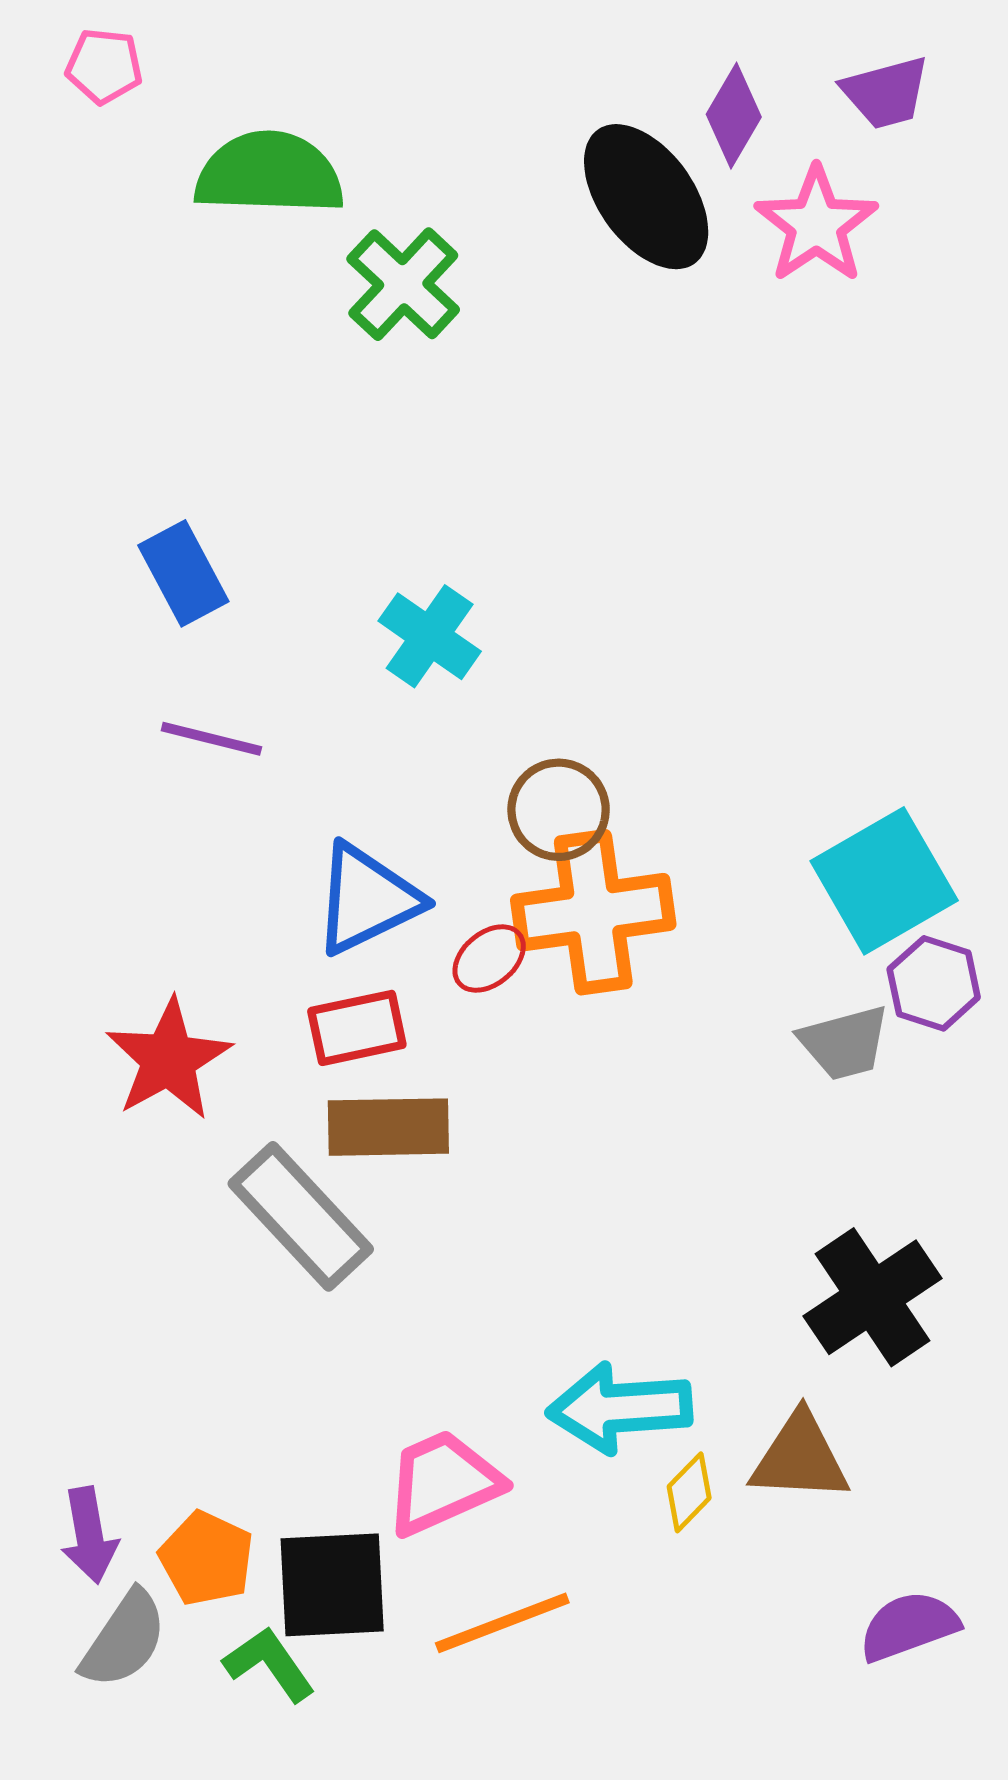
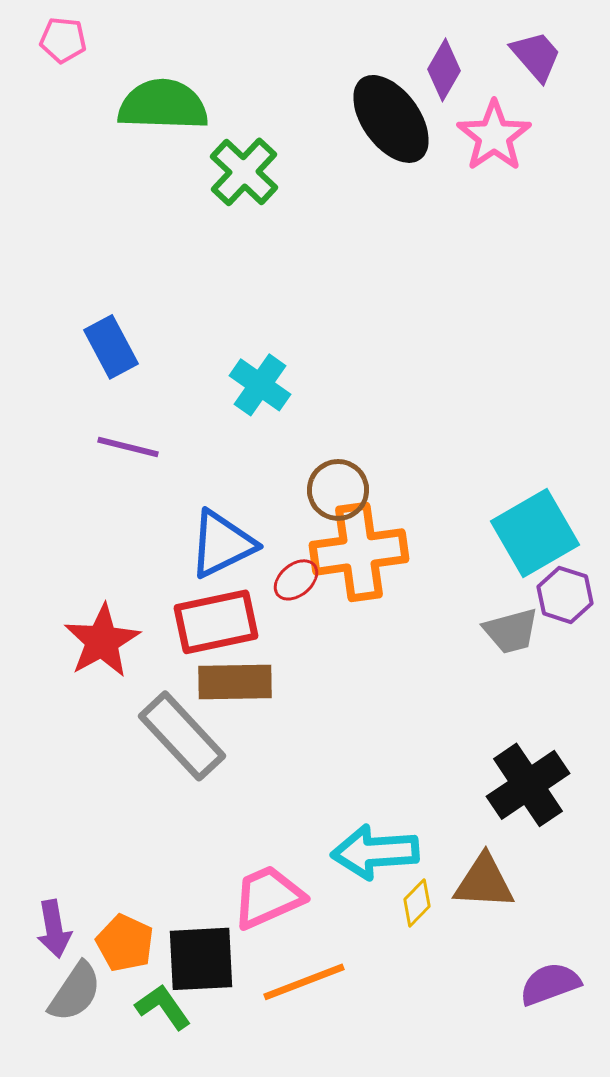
purple trapezoid: (886, 93) -> (536, 56), turned -116
red rectangle: (357, 1028) -> (216, 622), size x1.4

